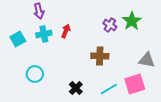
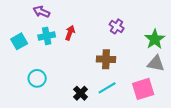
purple arrow: (39, 11) -> (41, 12), turned 126
green star: (132, 21) -> (155, 39), moved
cyan line: (109, 89) -> (107, 88), moved

